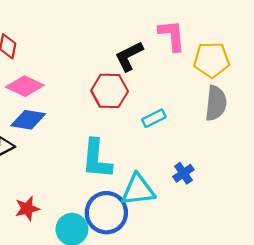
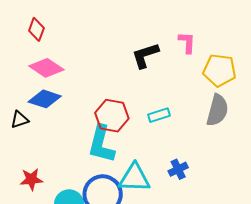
pink L-shape: (172, 35) -> (187, 43), size x0.7
red hexagon: (110, 91) -> (112, 116), moved

